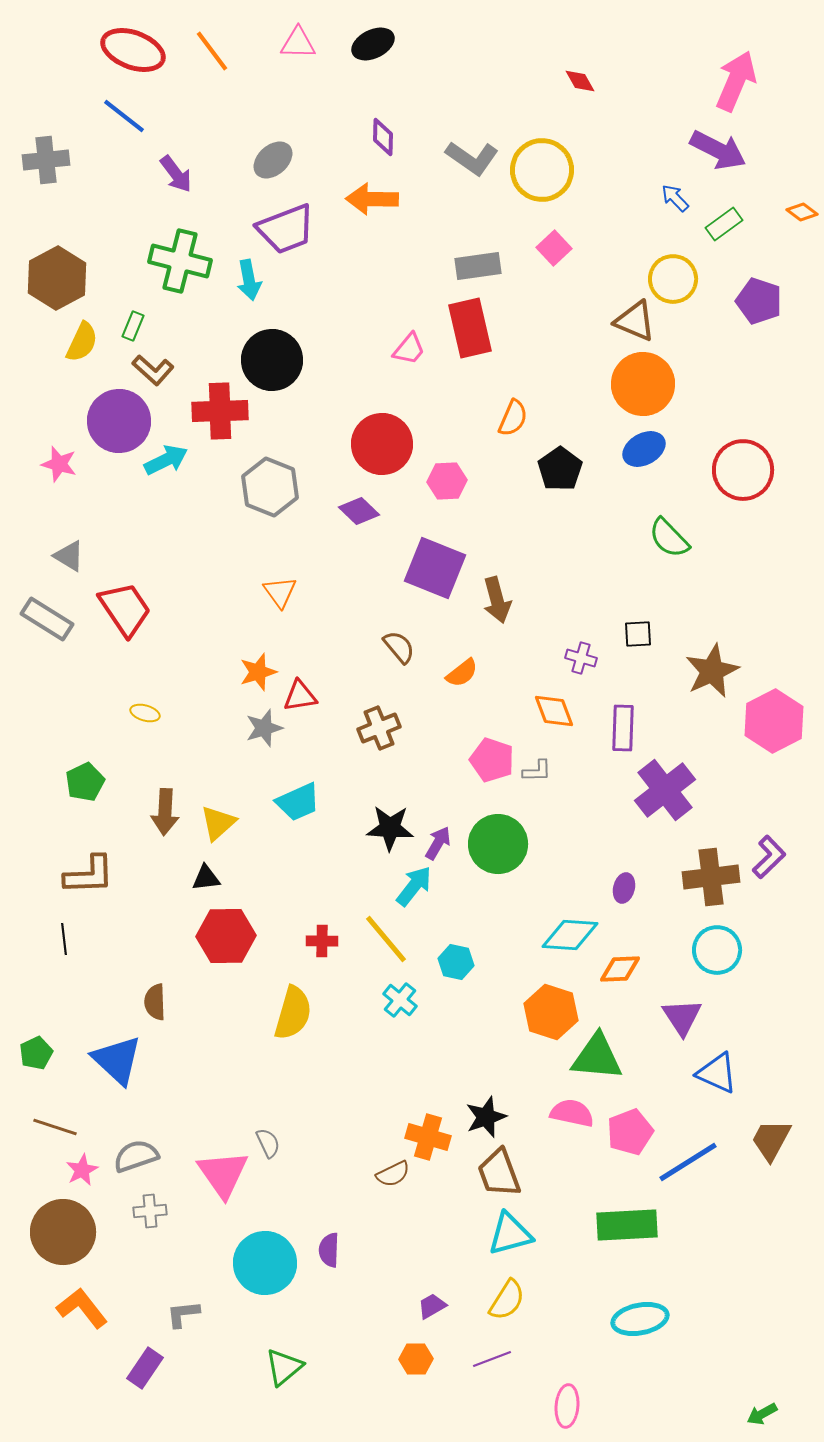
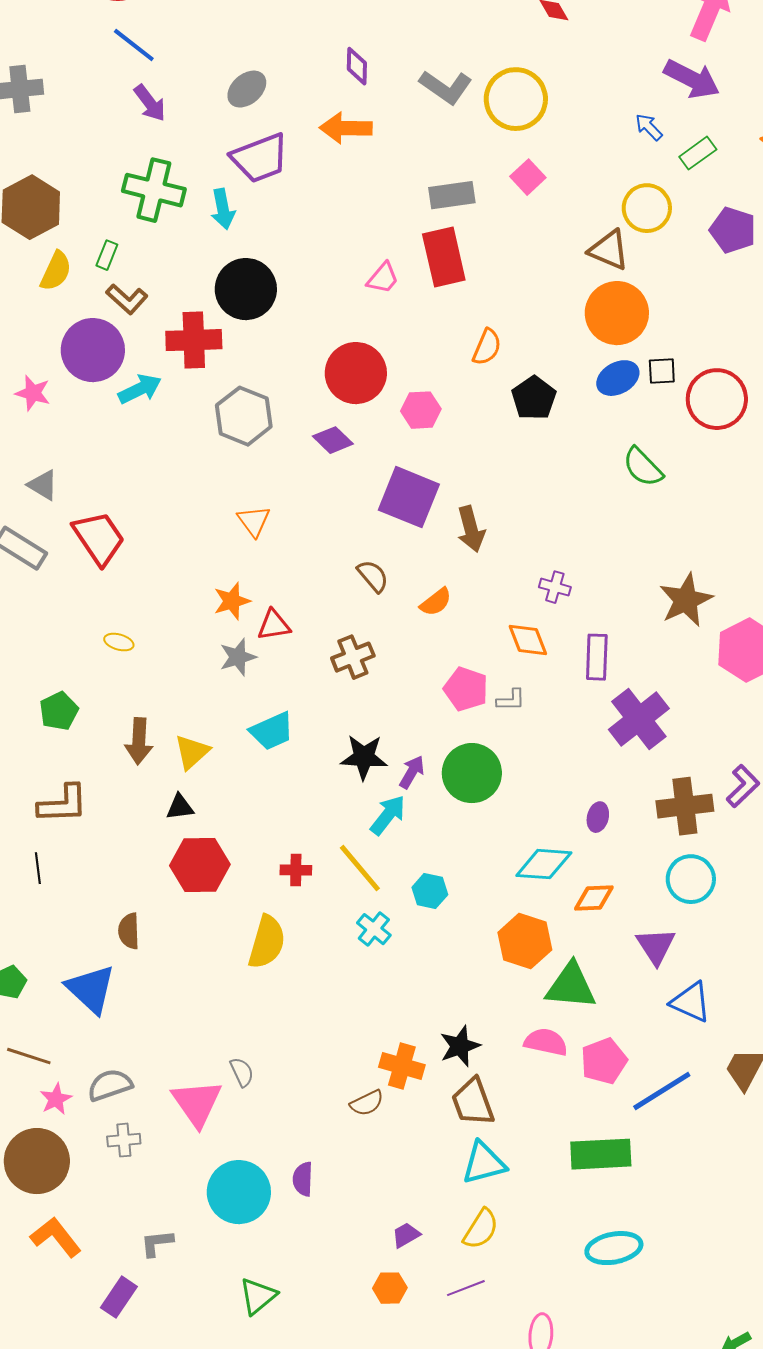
blue line: (124, 116) -> (134, 45), moved
black square: (638, 634) -> (662, 371), moved

